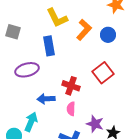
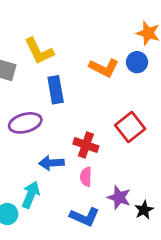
yellow L-shape: (57, 18) -> (39, 51), moved
orange L-shape: (84, 30) -> (104, 68), turned 75
blue circle: (108, 35) -> (137, 62), moved

